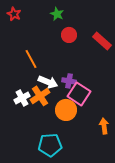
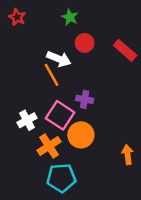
orange line: (31, 59) -> (51, 75), moved
white arrow: (48, 82) -> (59, 59), moved
pink square: (79, 94) -> (60, 115), moved
orange cross: (40, 96) -> (49, 146), moved

